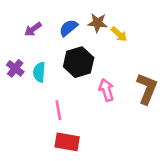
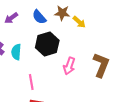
blue semicircle: (68, 28) -> (39, 17), turned -91
pink arrow: (106, 90) -> (69, 66), turned -144

